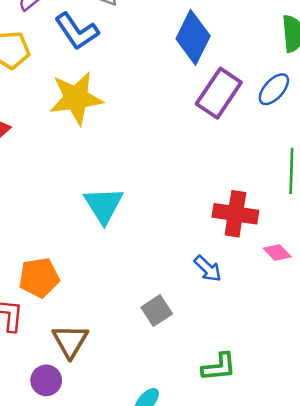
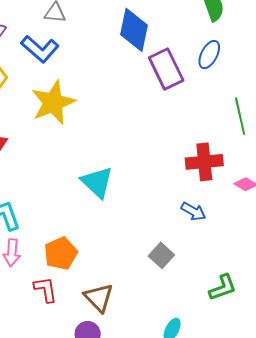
purple rectangle: (219, 93) -> (166, 69), turned -45

